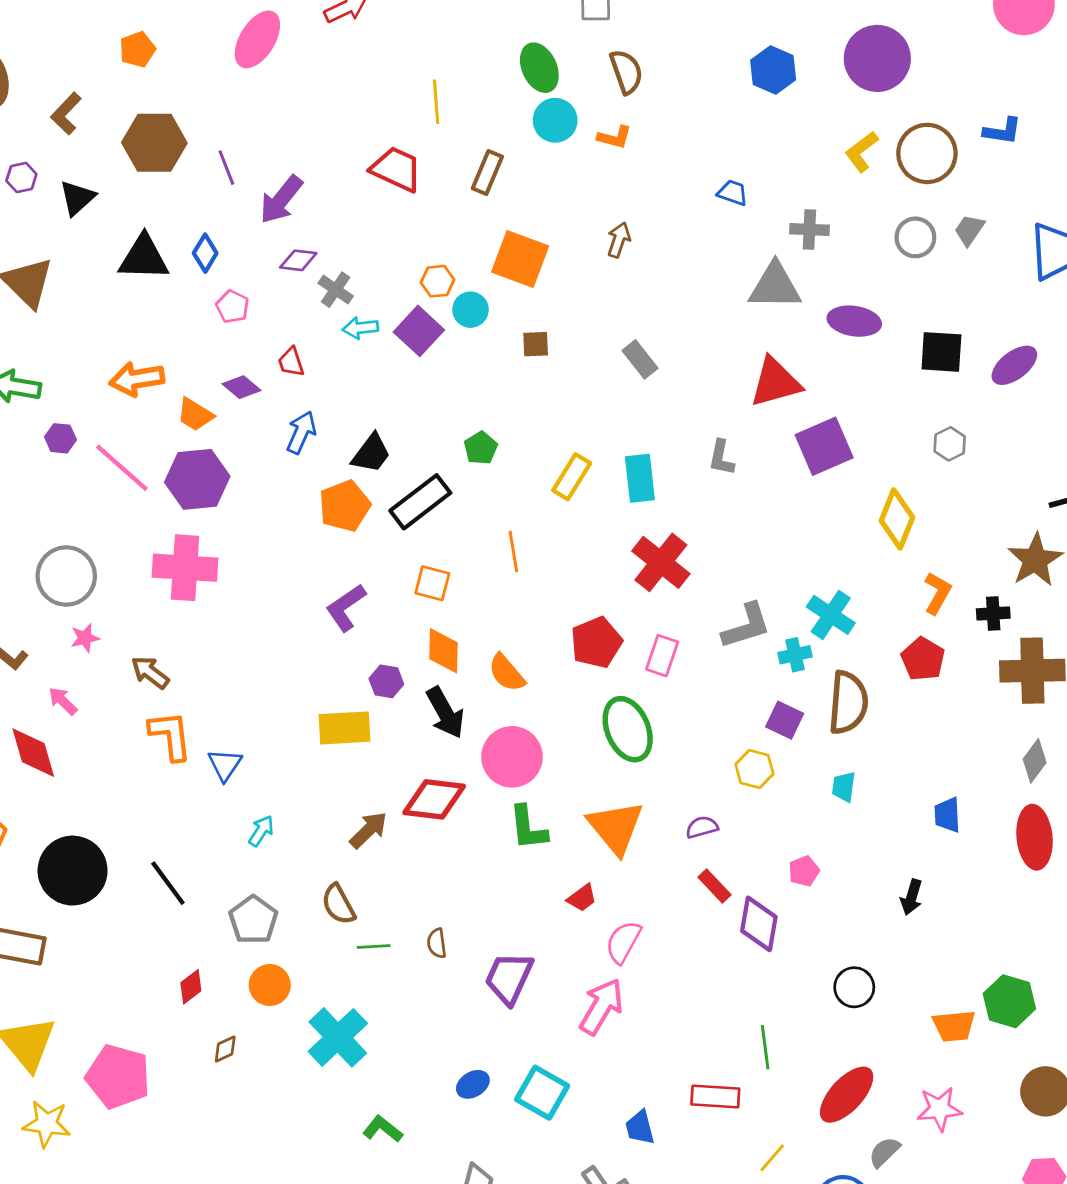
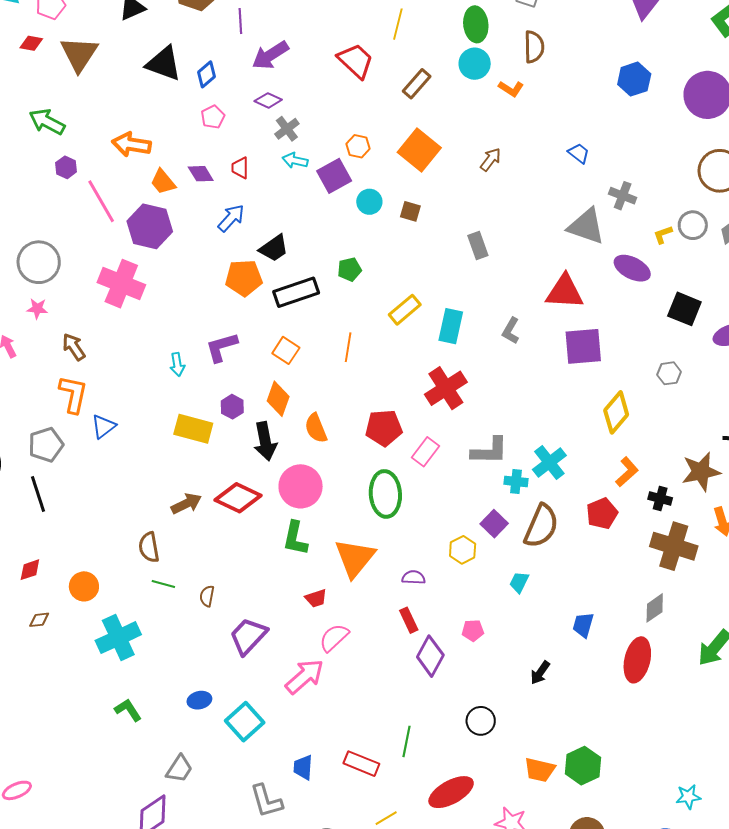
yellow L-shape: (862, 152) -> (663, 235), moved, size x0.7
cyan circle: (471, 310) -> (369, 202), moved
cyan arrow: (261, 831) -> (177, 364), moved, turned 120
gray pentagon: (253, 920) -> (46, 445), moved

